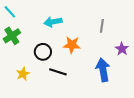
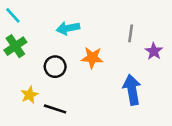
purple star: (122, 49) -> (154, 51), moved
black line: (58, 72) -> (55, 109), moved

